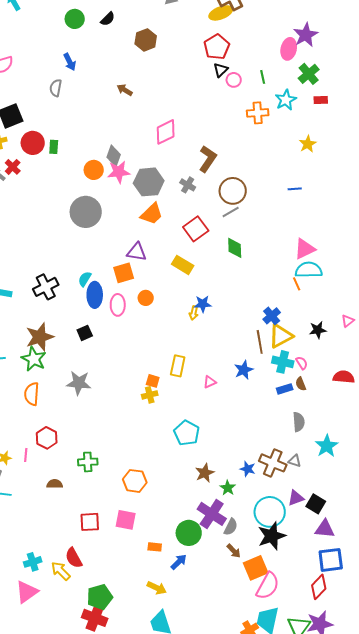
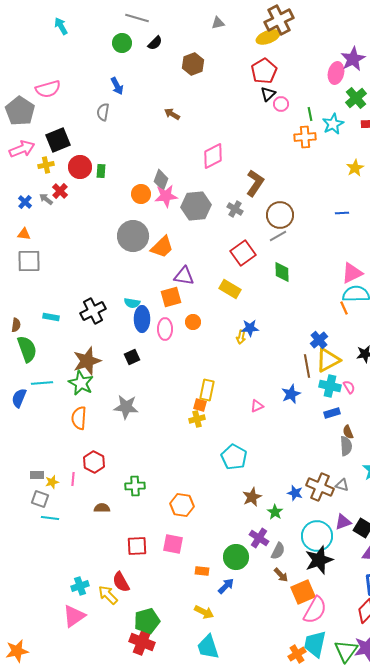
green line: (263, 77) -> (310, 114), moved
orange trapezoid: (152, 214) -> (162, 247), moved
cyan semicircle: (85, 279) -> (132, 303), turned -112
yellow rectangle: (178, 366) -> (207, 390), moved
brown semicircle: (301, 384) -> (348, 432), moved
purple cross: (212, 514) -> (259, 538), size x0.7

